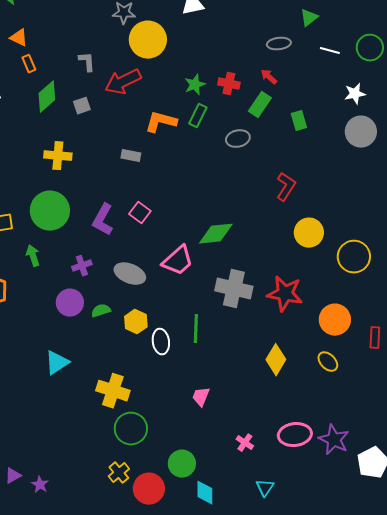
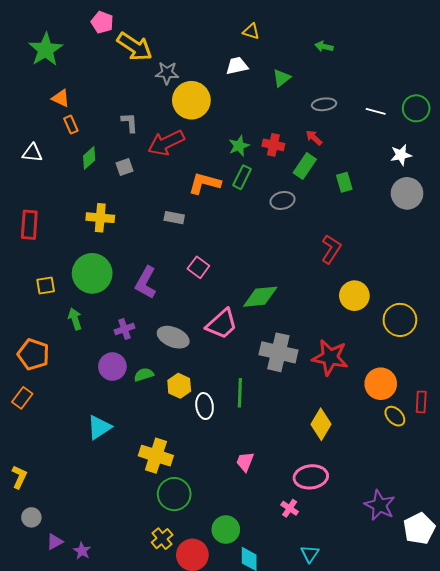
green triangle: (309, 18) -> (281, 78), moved
green diamond: (47, 97) -> (89, 158), size x0.7
pink square: (140, 213) -> (198, 267), moved
yellow ellipse: (328, 362) -> (395, 416), moved
pink ellipse: (295, 435) -> (311, 477), moved

